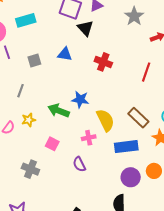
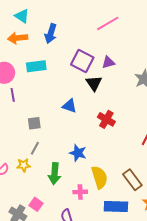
gray square: (34, 60) -> (34, 123), moved
gray line: (20, 91) -> (35, 148), moved
green arrow: (59, 111) -> (54, 174), moved, turned -115
pink square: (52, 144) -> (36, 204), moved

